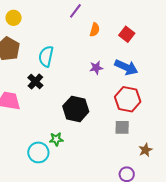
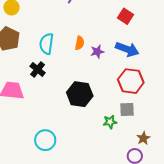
orange semicircle: (95, 30) -> (80, 43), moved
green star: (56, 139) -> (110, 122), moved
brown star: (145, 150) -> (143, 138), moved

